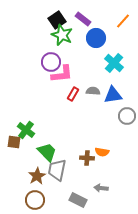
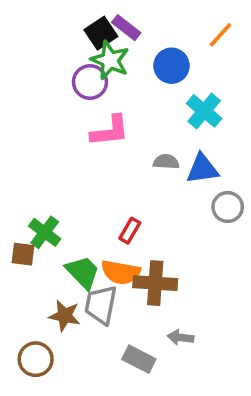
purple rectangle: (83, 19) -> (126, 28), moved
purple circle: (51, 62) -> (90, 82), moved
red rectangle: (73, 94) -> (130, 231), moved
orange semicircle: (102, 152) -> (121, 272), moved, size x1.5
brown cross: (87, 158) -> (155, 283), size x1.6
brown star: (37, 176) -> (65, 316), turned -30
brown circle: (35, 200) -> (36, 359), moved

